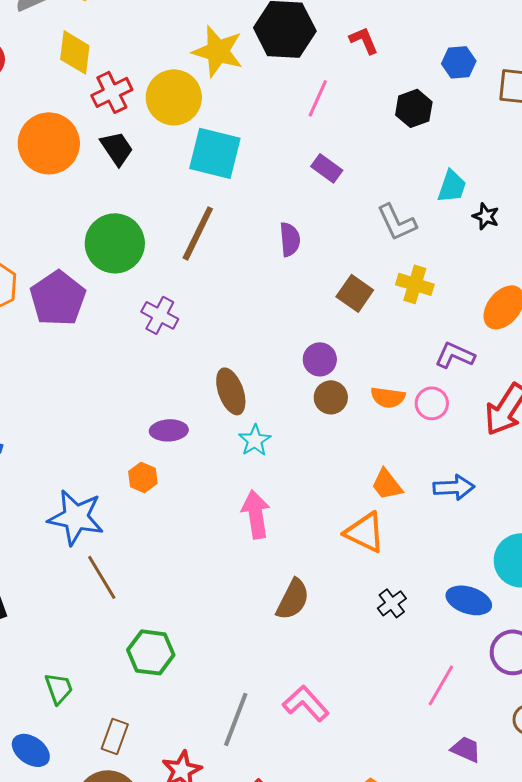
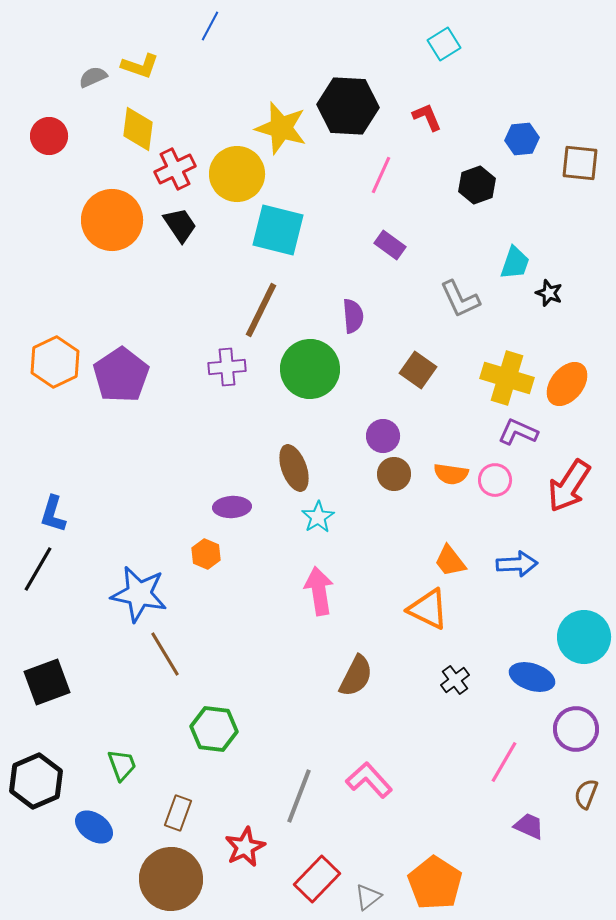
green circle: (115, 243) -> (310, 369), moved
yellow cross: (415, 284) -> (507, 378), moved, size x1.4
purple cross: (160, 315) -> (227, 367), moved, turned -33

